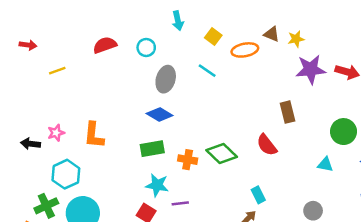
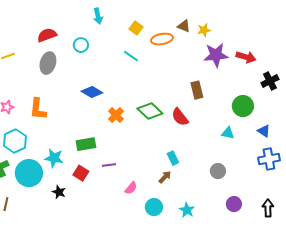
cyan arrow: (178, 21) -> (98, 16), moved
cyan circle: (146, 48) -> (81, 45), moved
gray ellipse: (166, 79) -> (48, 63), moved
green rectangle: (152, 149) -> (86, 144), moved
green diamond: (222, 153) -> (150, 111), moved
orange cross: (188, 160) -> (116, 115), moved, turned 35
cyan star: (157, 185) -> (54, 158), moved

